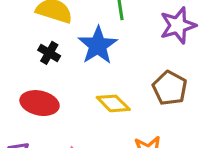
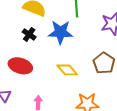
blue star: (98, 45) -> (60, 32), turned 30

